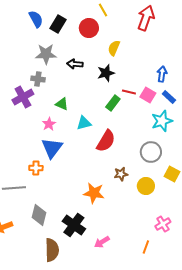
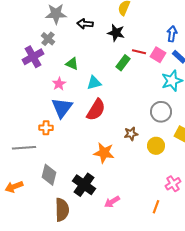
black star: (106, 73) -> (116, 33), turned 30
gray cross: (38, 79) -> (48, 39), turned 32
red semicircle: (106, 141) -> (96, 110), moved

